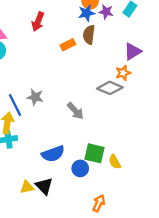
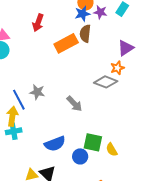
orange rectangle: (68, 45) -> (66, 43), size x1.6

